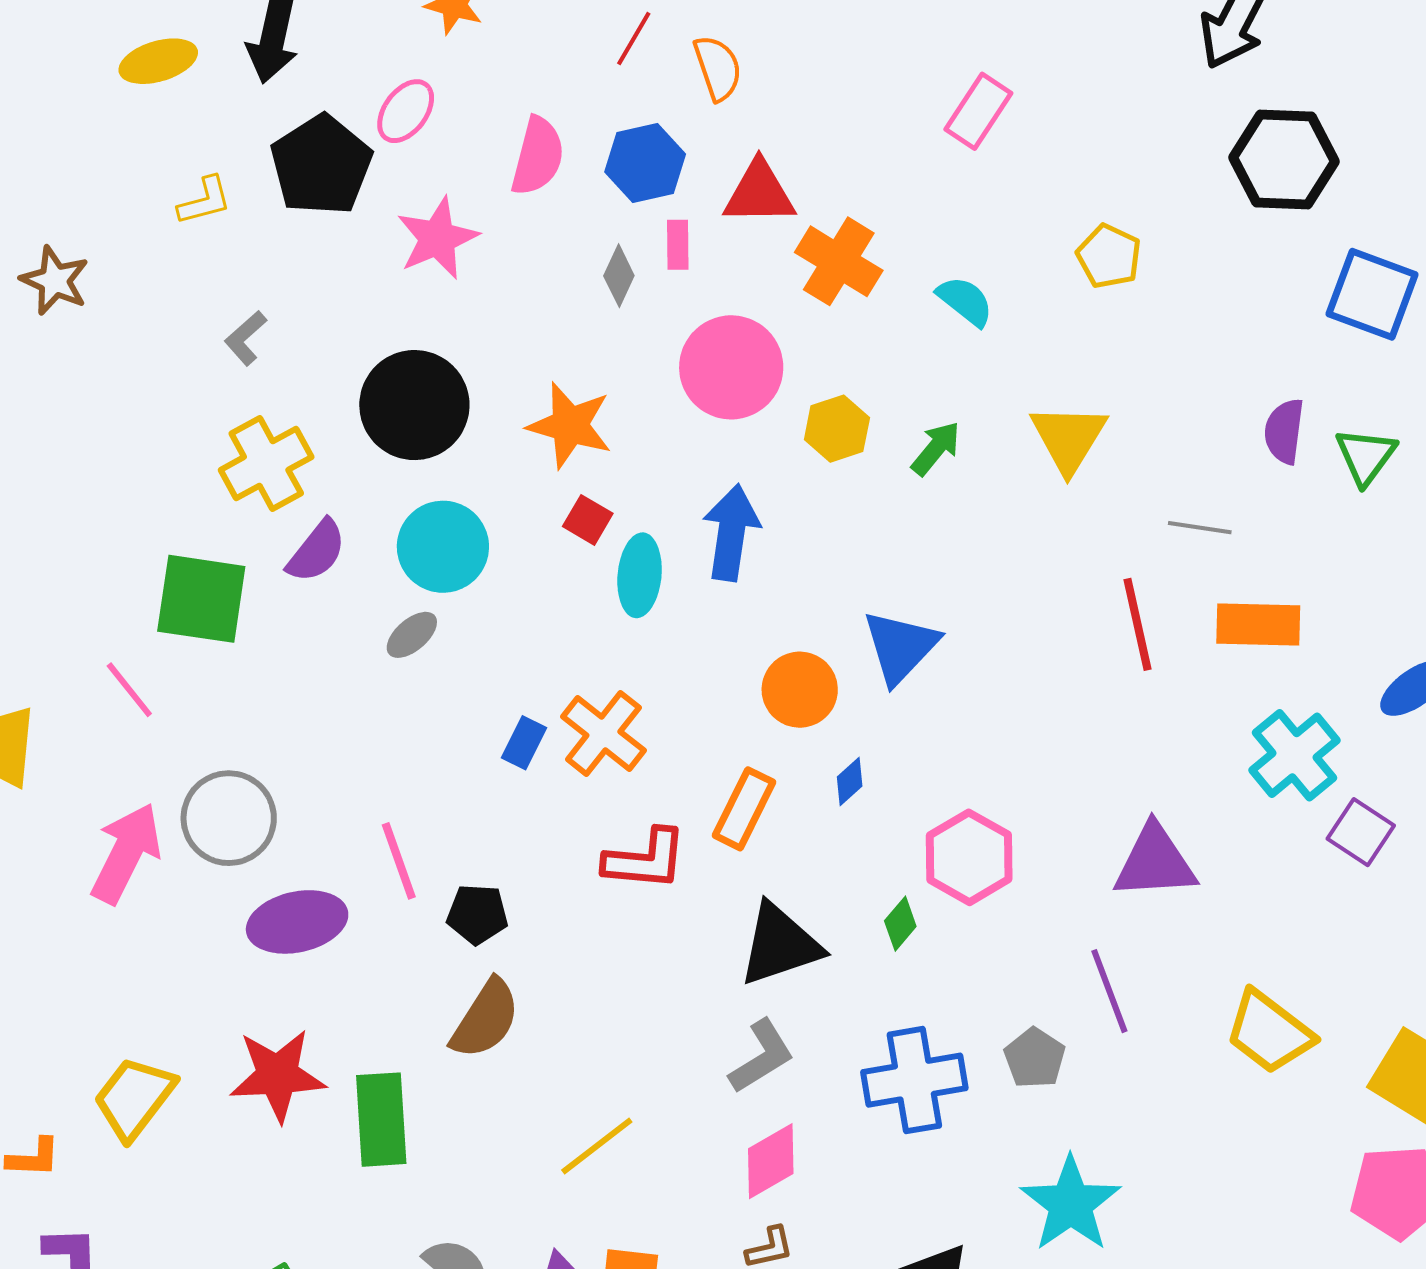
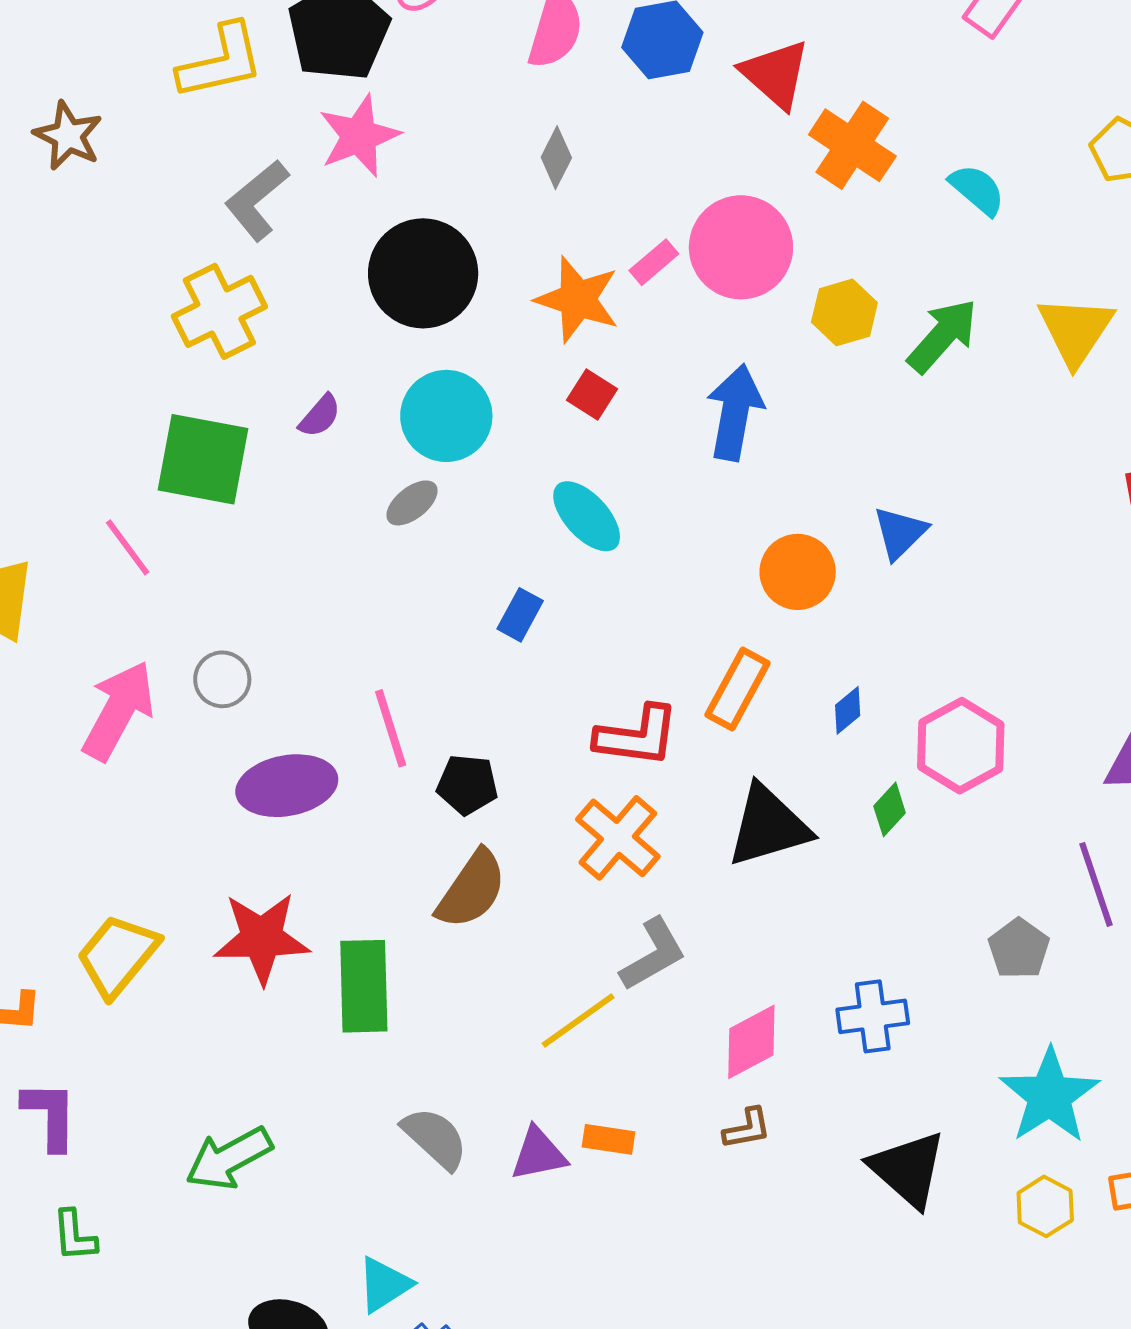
red triangle: (759, 193) -> (775, 74), turned 40
yellow L-shape: (205, 201) -> (221, 62), size x1.6
pink star: (437, 238) -> (359, 136), moved
pink rectangle: (678, 245) -> (654, 262), moved, turned 48
gray diamond: (619, 276) -> (556, 158), moved
gray L-shape: (246, 338) -> (257, 200), size x1.5
green arrow: (936, 448) -> (943, 336), size x1.4
yellow cross: (266, 463) -> (219, 311), moved
purple semicircle: (317, 551) -> (320, 416), size x0.7
cyan ellipse: (640, 575) -> (587, 516), moved, turned -50
blue triangle: (900, 647) -> (900, 533), size x0.7
orange cross: (603, 733) -> (618, 838), moved
blue diamond: (850, 782) -> (848, 710), moved
gray circle: (229, 818) -> (222, 679), size x0.6
gray L-shape: (762, 1056) -> (653, 954), moved
blue cross: (914, 1080) -> (873, 1016), moved, size x0.7

